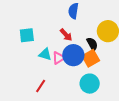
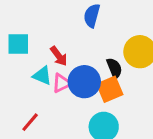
red arrow: (66, 35) -> (59, 56), moved

